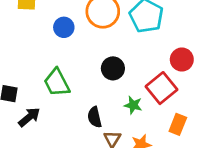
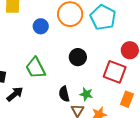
red square: (162, 88) -> (115, 72), turned -30
green star: (133, 105) -> (86, 94), moved

